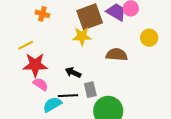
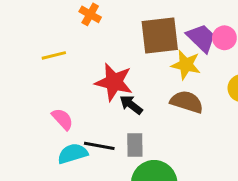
yellow star: (82, 36) -> (186, 65), moved
red star: (35, 65) -> (114, 82), moved
black arrow: (73, 72) -> (131, 105), moved

